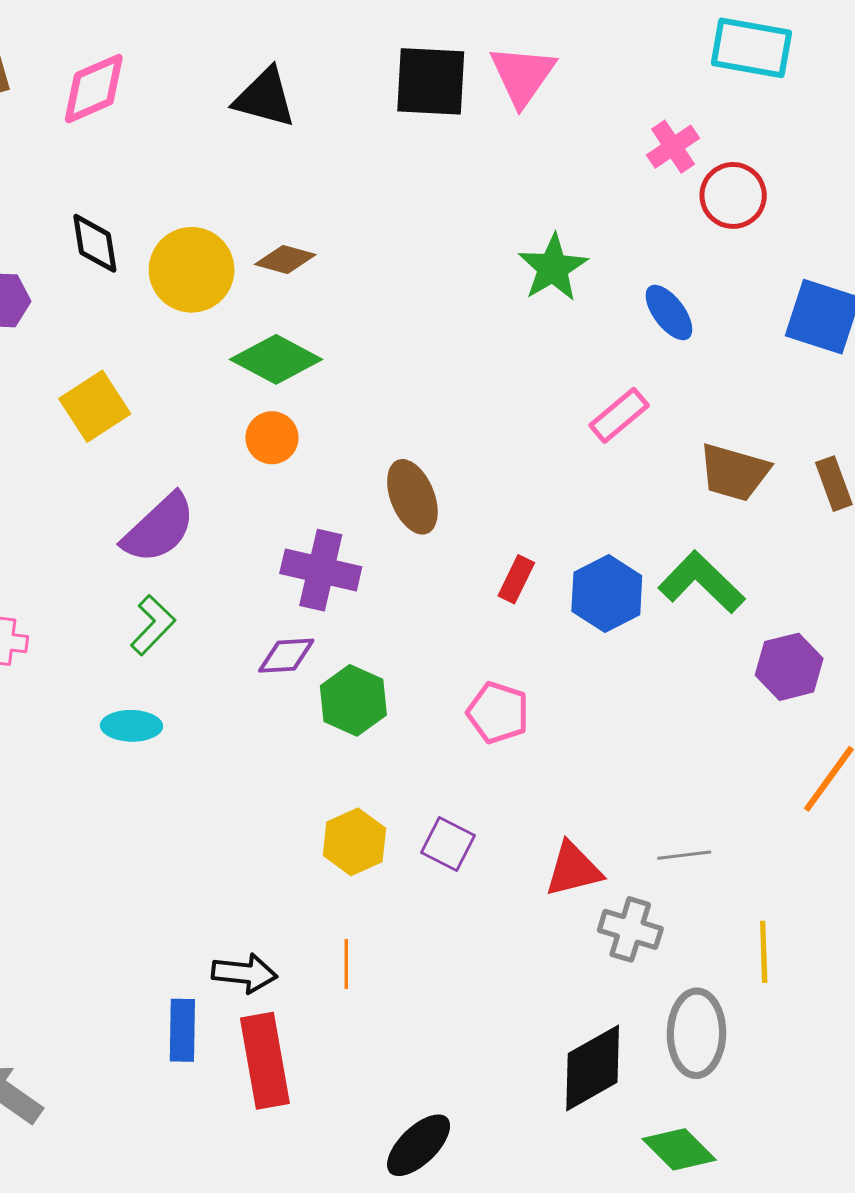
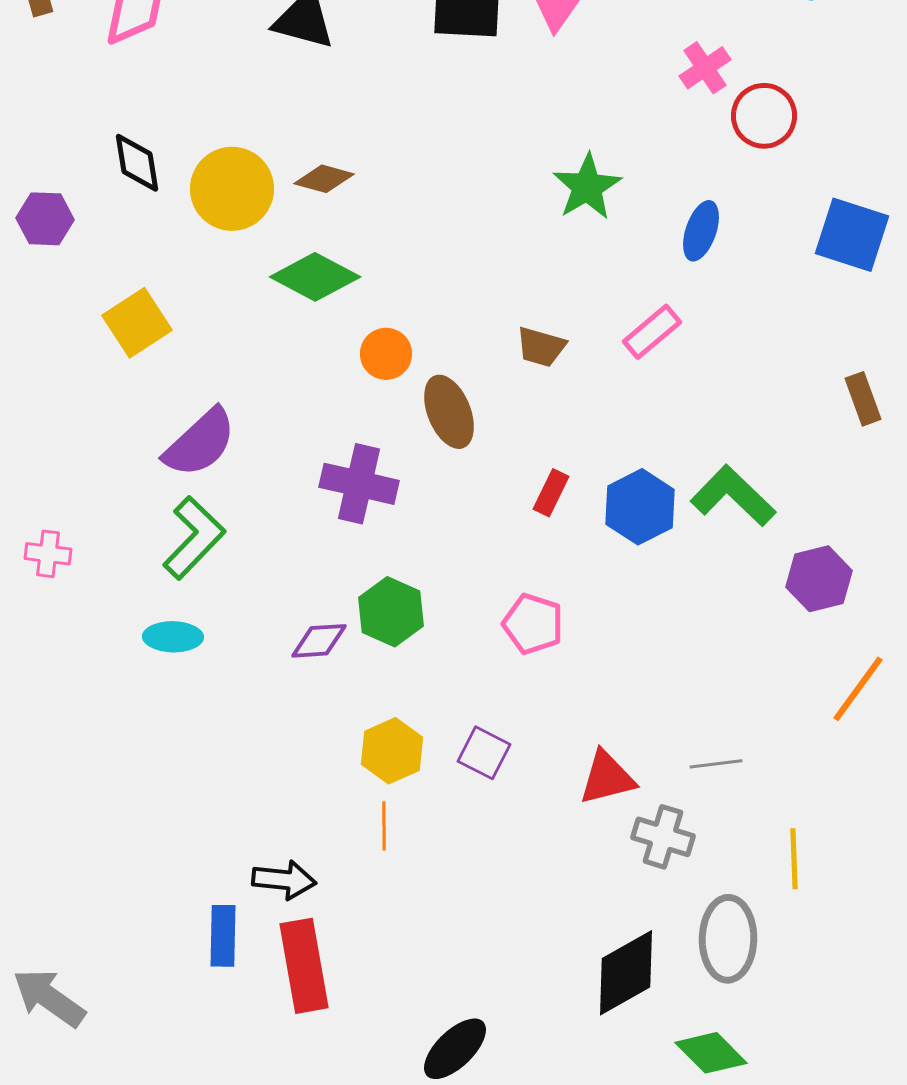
blue ellipse: (669, 313) -> (701, 231), turned 56
orange circle: (272, 438) -> (386, 354), moved
brown trapezoid: (734, 472) -> (541, 347), moved, size x0.7
green L-shape: (153, 625) -> (194, 538), size x1.4
purple diamond: (286, 656) -> (319, 641), moved
orange line: (346, 964) -> (384, 826), moved

